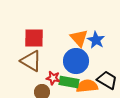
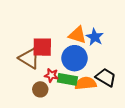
red square: (34, 38) -> (42, 47), moved
orange triangle: (79, 38) -> (78, 35), turned -30

